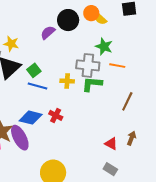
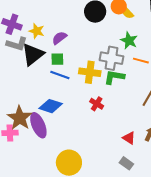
purple semicircle: (48, 33) -> (59, 38), moved
green square: (34, 70) -> (57, 59), turned 32
yellow cross: (67, 81) -> (90, 72), size x1.5
red cross: (56, 115) -> (97, 104), moved

